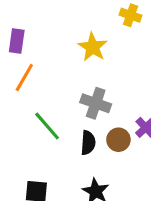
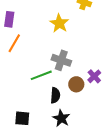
green line: (47, 126) -> (41, 75), moved, turned -70
black semicircle: (88, 143) -> (55, 95), moved

